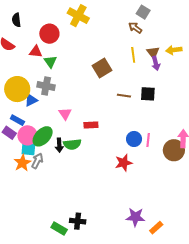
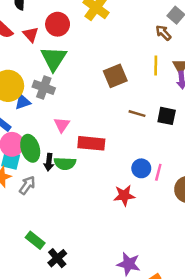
red triangle: (36, 52) -> (31, 34), moved, turned 32
green triangle: (50, 62) -> (54, 59), size x1.6
red rectangle: (91, 125) -> (91, 143), size x1.5
green ellipse: (43, 136) -> (30, 148), turned -70
gray arrow: (37, 161) -> (27, 185), moved
black cross: (78, 221) -> (57, 258), turned 35
green rectangle: (59, 228) -> (35, 240), moved

